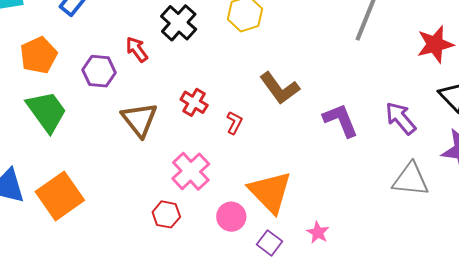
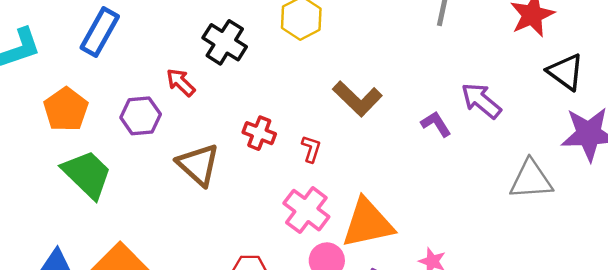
purple arrow: (401, 118) -> (481, 101), moved
purple L-shape: (341, 120) -> (436, 124), size x0.7
pink cross: (191, 171) -> (306, 210), moved
orange triangle: (270, 192) -> (368, 223), turned -48

